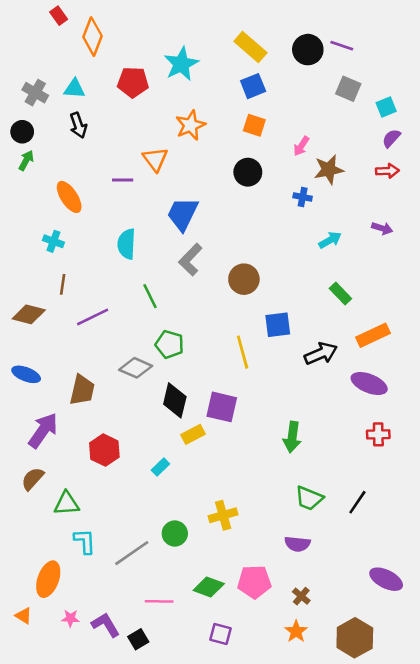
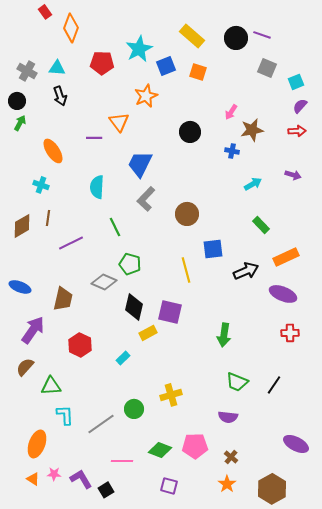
blue square: (253, 86) -> (166, 66), moved
orange square: (254, 125) -> (198, 72), moved
brown diamond: (29, 314) -> (22, 226), moved, turned -45
orange triangle: (23, 616) -> (33, 479), moved

